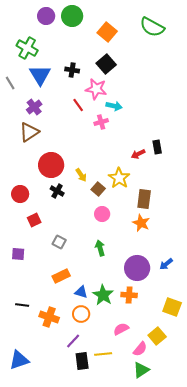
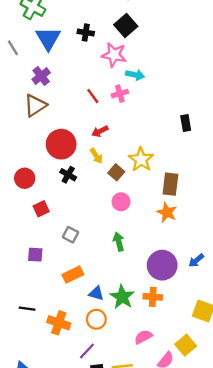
red line: (78, 105) -> (93, 96), moved
red arrow: (138, 154) -> (100, 131), moved
purple square: (18, 254) -> (35, 255), moved

